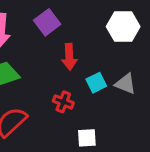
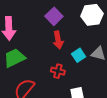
purple square: (47, 22) -> (54, 16), moved

